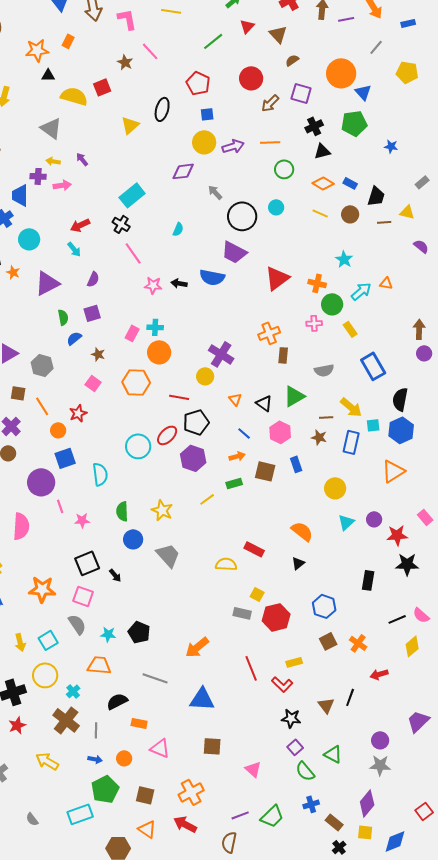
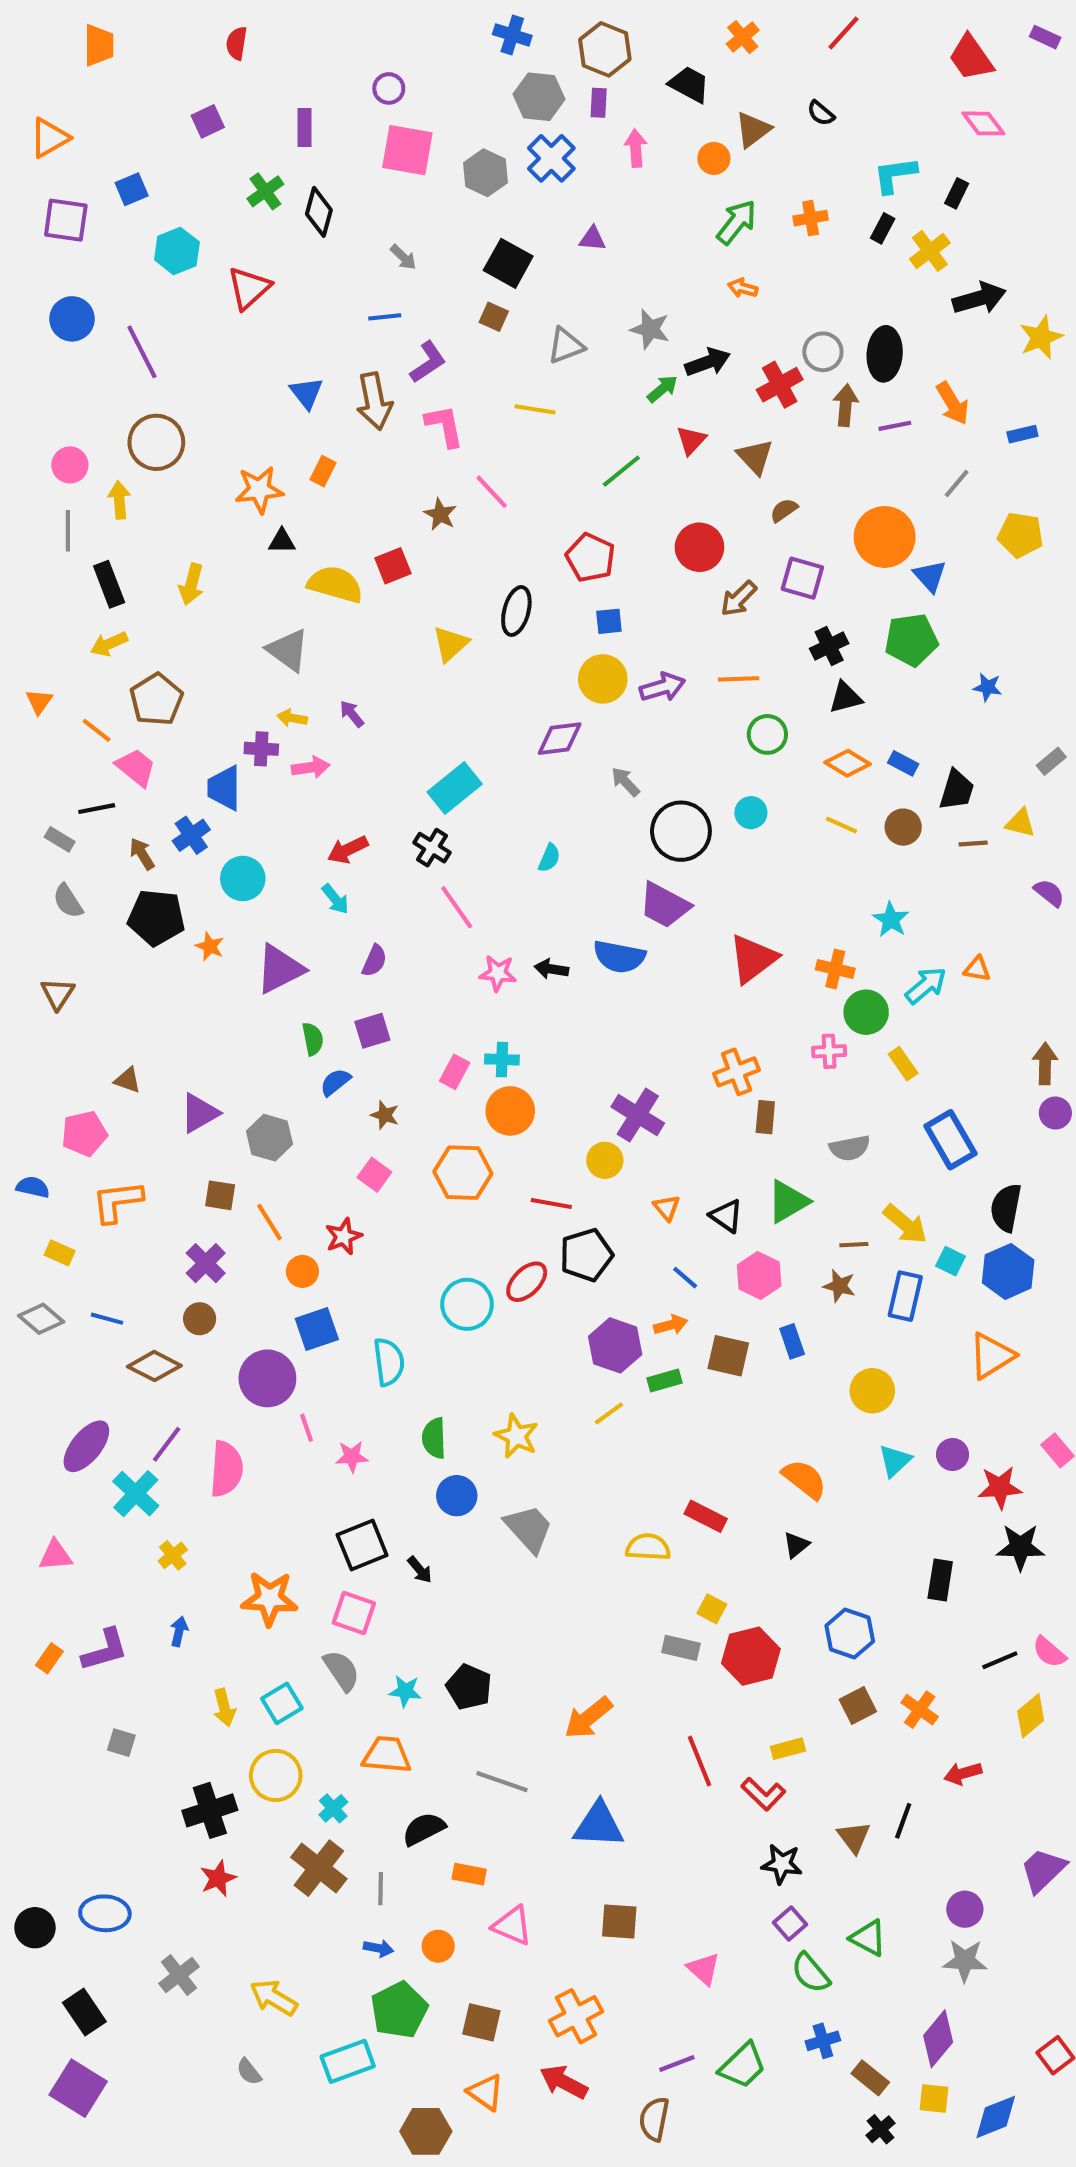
cyan square: (373, 425) -> (950, 1261), turned 32
purple hexagon: (193, 458) -> (615, 1345), moved
yellow arrow: (47, 761) -> (274, 1998), moved

